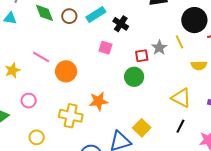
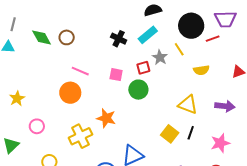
cyan rectangle: (96, 15) -> (148, 35), moved
pink square: (106, 48) -> (116, 75), moved
pink line: (41, 57) -> (80, 71), moved
orange star: (99, 101) -> (106, 118), turned 30
yellow cross: (71, 116) -> (80, 136), turned -30
yellow square: (142, 128) -> (170, 134), moved

